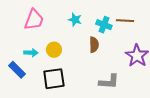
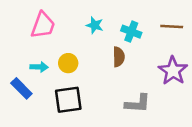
brown line: (125, 21) -> (172, 27), moved

